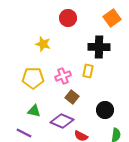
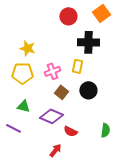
red circle: (68, 18) -> (68, 16), moved
yellow star: (43, 44) -> (27, 48), moved
black circle: (105, 110) -> (88, 90), moved

